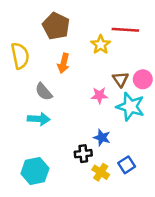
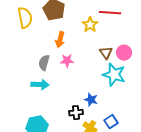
yellow semicircle: (20, 56) -> (25, 18), moved
gray semicircle: (44, 92) -> (44, 63), turned 56
pink star: (99, 95) -> (67, 61), moved

